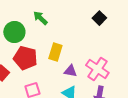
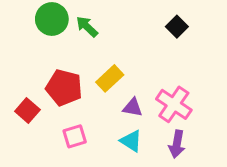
green circle: (14, 32) -> (52, 19), moved
yellow rectangle: (55, 52) -> (110, 78), turned 30

